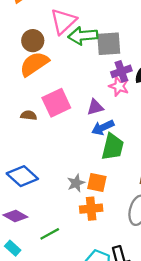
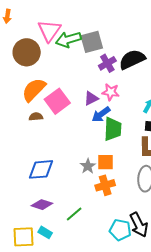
brown circle: (33, 41) -> (27, 52), size x1.4
orange semicircle: (34, 64) -> (34, 90), moved
pink star: (119, 86) -> (111, 92), moved
blue diamond: (22, 176) -> (41, 169), turned -36

